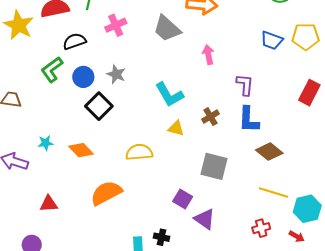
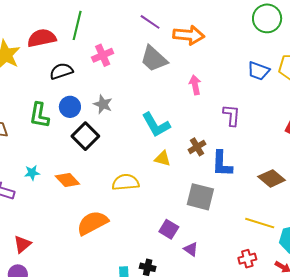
green L-shape: (52, 70) -> (39, 115), moved, turned -44
blue L-shape: (249, 120) -> (222, 164), moved
brown diamond: (269, 152) -> (272, 178), moved
red triangle: (49, 204) -> (22, 244), moved, turned -36
purple triangle: (205, 219) -> (191, 249), size x0.7

